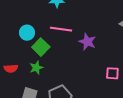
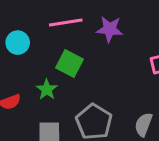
green square: (41, 47) -> (70, 63), moved

